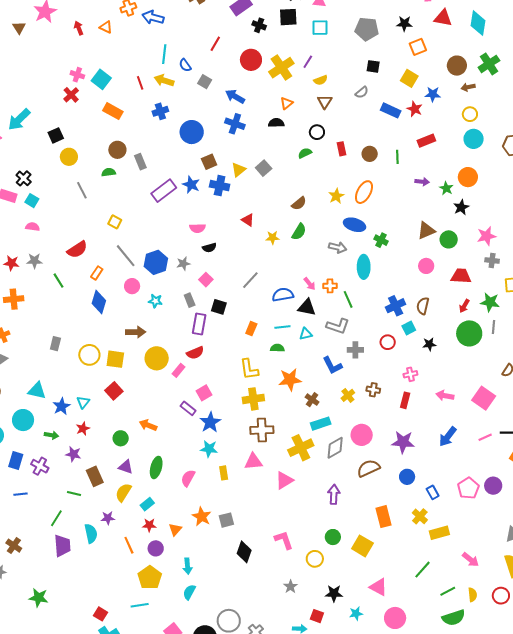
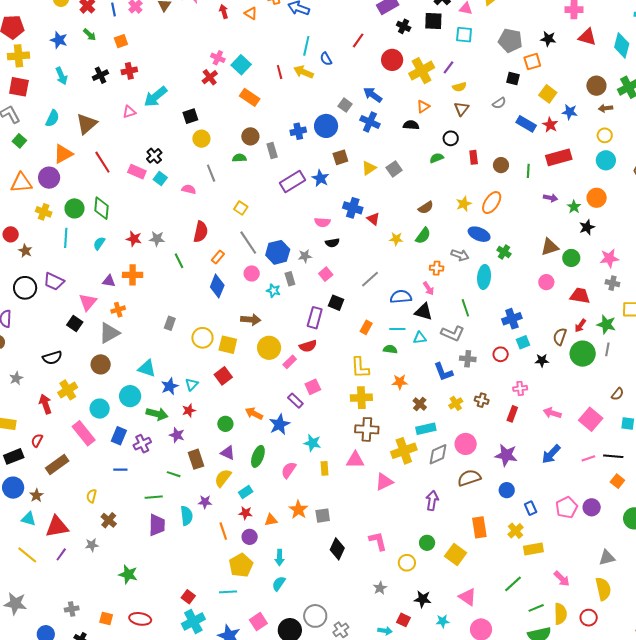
orange square: (418, 47) -> (532, 62), moved
gray square: (205, 82) -> (345, 105), moved
blue cross: (160, 111) -> (298, 131), moved
red rectangle: (426, 141) -> (559, 157), size x1.4
blue cross: (220, 186) -> (353, 208), moved
pink semicircle: (33, 227) -> (189, 189), moved
red semicircle: (77, 250) -> (201, 232), turned -50
orange cross: (330, 286) -> (437, 268), moved
gray rectangle: (190, 300) -> (290, 279), moved
brown semicircle: (423, 306) -> (560, 337), moved
orange star: (290, 380) -> (400, 382), size x0.7
blue star: (210, 422) -> (280, 424), moved
green arrow: (51, 435) -> (157, 414), size x1.5
purple cross: (40, 466) -> (142, 444), turned 30
green line: (56, 518) -> (154, 497), turned 48
orange triangle: (175, 529) -> (271, 520), turned 32
yellow semicircle: (473, 595) -> (560, 614), size x1.5

